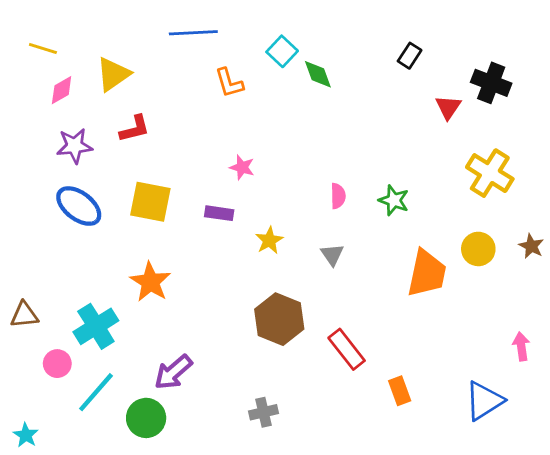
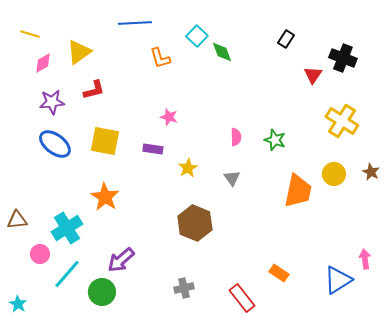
pink arrow: (521, 346) -> (365, 259), moved
red rectangle: (347, 349) -> (242, 298), moved
orange rectangle: (400, 391) -> (279, 273), turned -36

